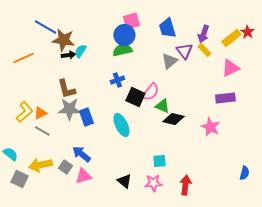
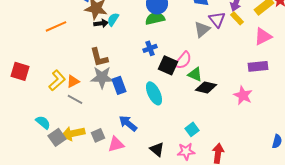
blue arrow: (81, 154) -> (128, 123), moved
cyan square: (159, 161) -> (192, 129), turned -32
gray square: (65, 167) -> (98, 135), turned 32
gray square: (19, 179) -> (57, 137), moved, turned 30

